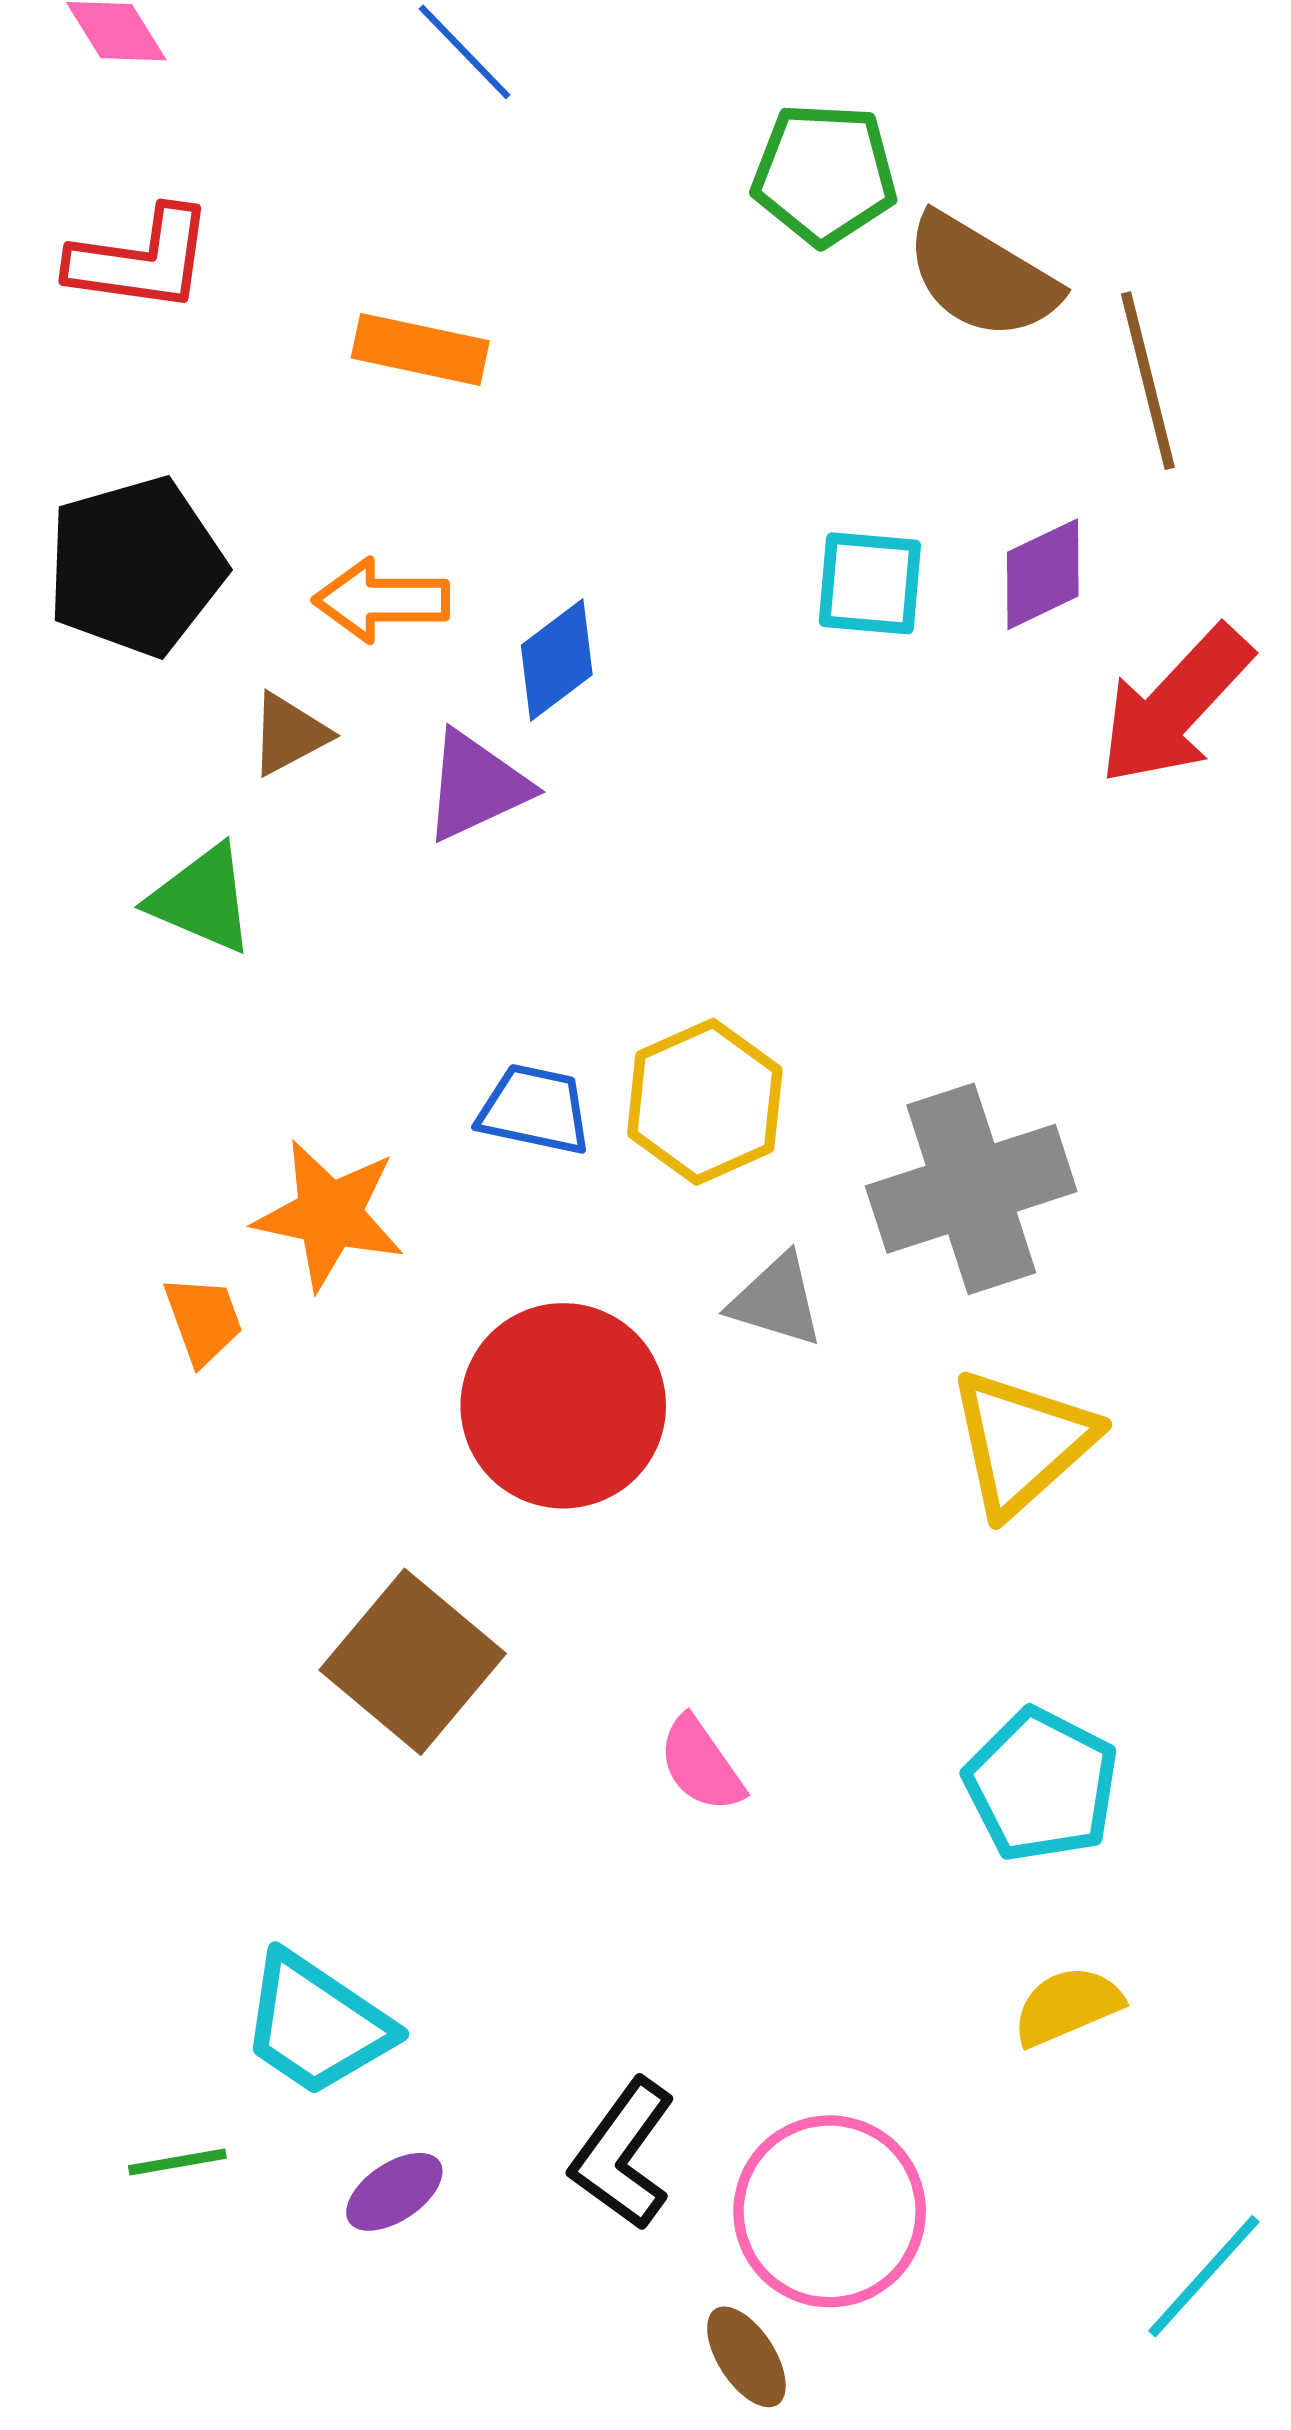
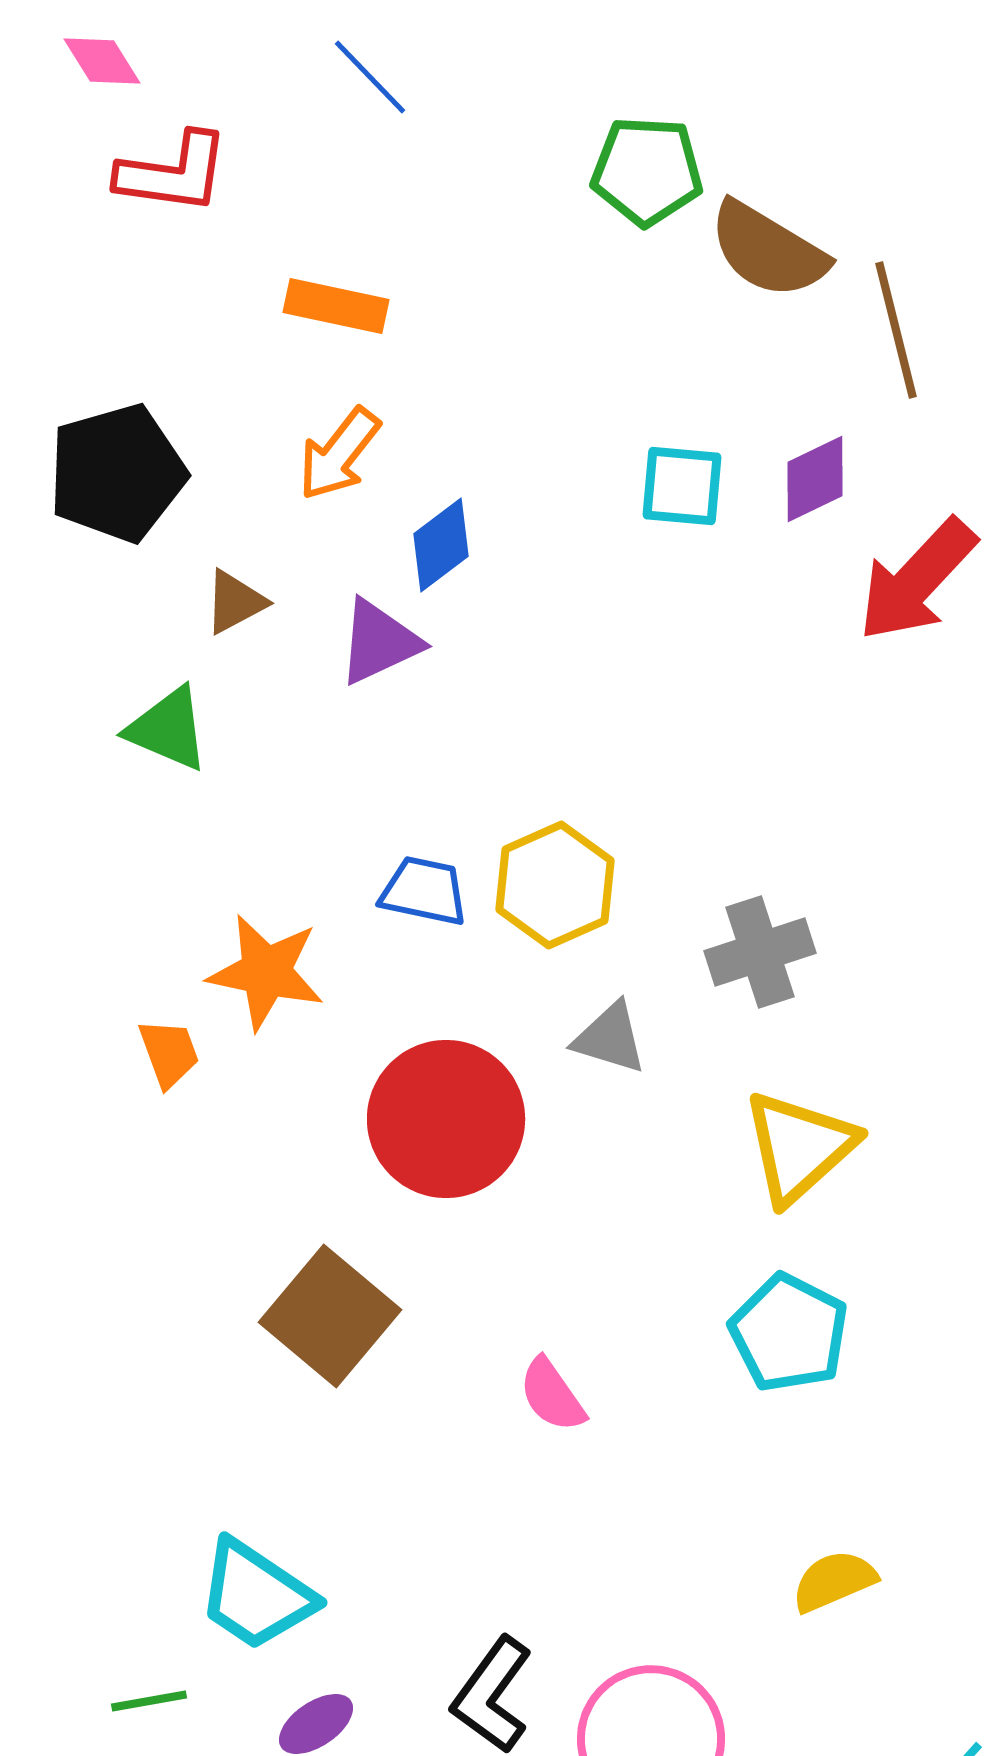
red L-shape: (141, 260) -> (173, 173), moved
orange arrow: (381, 600) -> (339, 454), moved, turned -52
gray cross: (971, 1189) -> (760, 952), size x0.7
cyan pentagon: (1041, 1785) -> (789, 1333), moved

